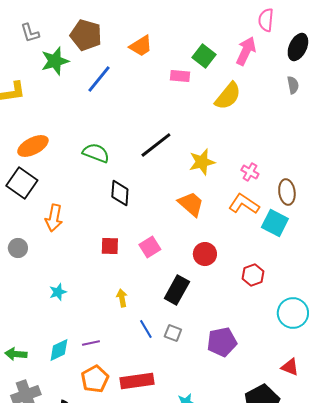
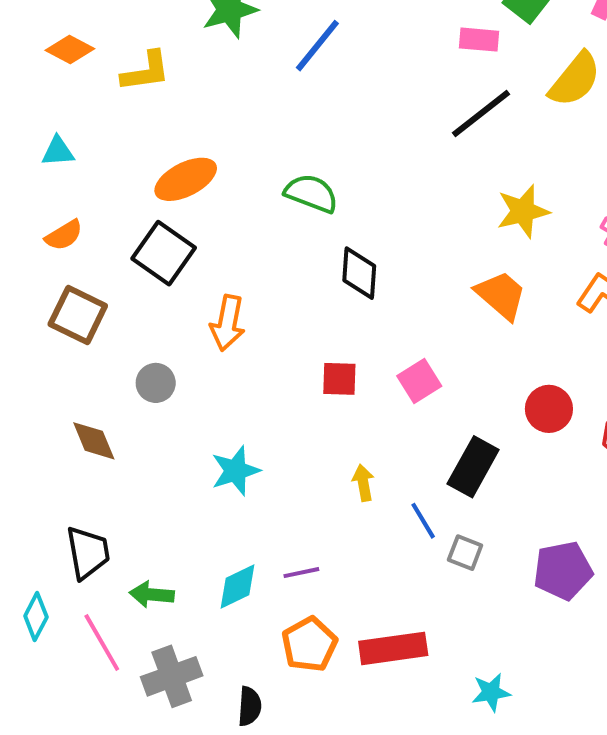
black line: (156, 145) -> (481, 113), moved
red circle: (205, 254) -> (549, 409), moved
cyan star: (58, 292) -> (236, 471), size x1.4
blue line: (146, 329) -> (423, 521), moved

